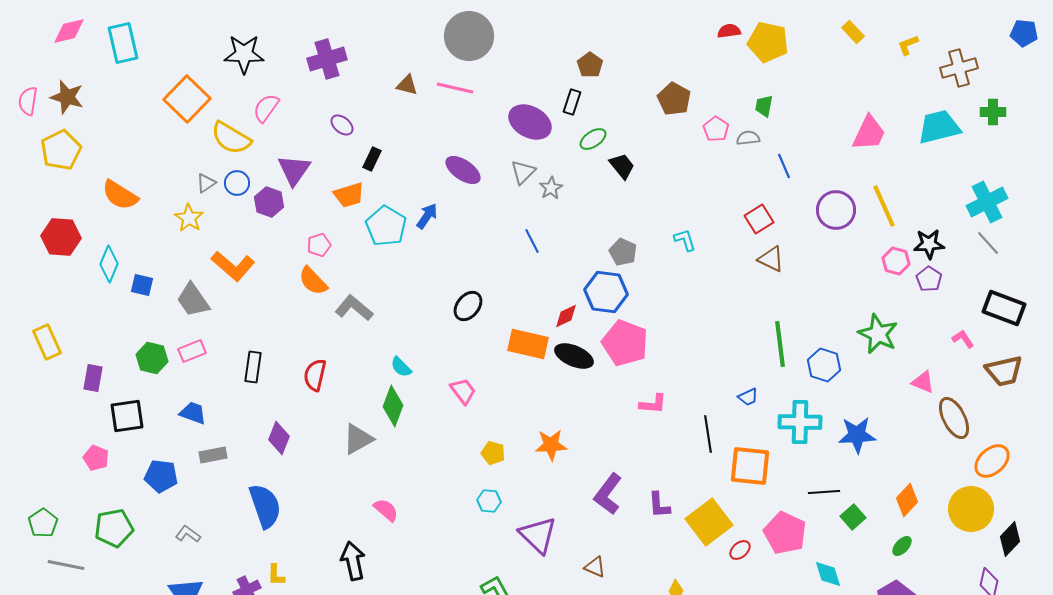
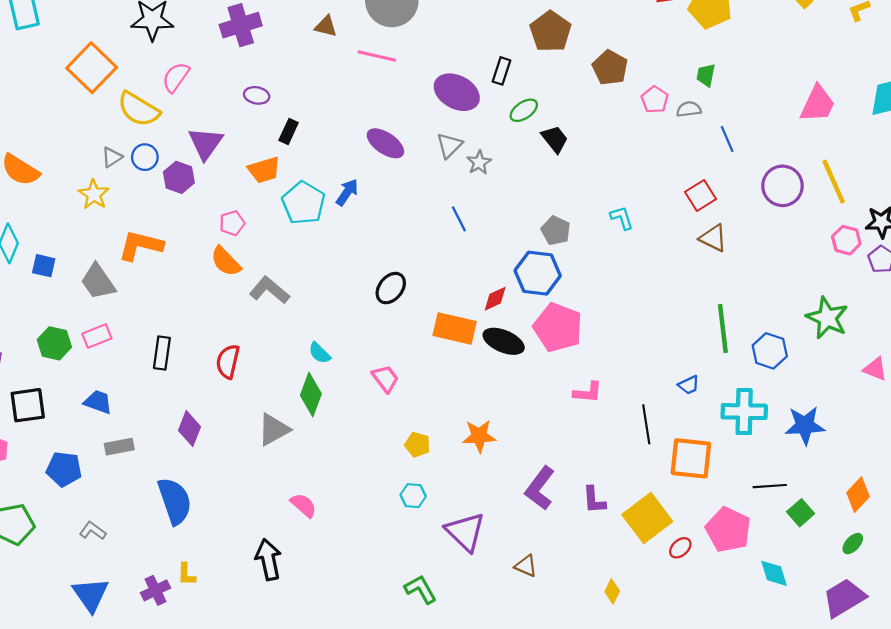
brown pentagon: (590, 65) -> (550, 32), moved, size x1.5
brown triangle: (407, 85) -> (326, 26), moved
purple ellipse: (342, 125) -> (257, 95), turned -30
orange L-shape: (233, 266) -> (141, 245), turned 153

